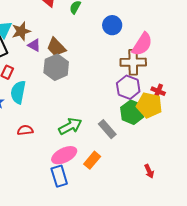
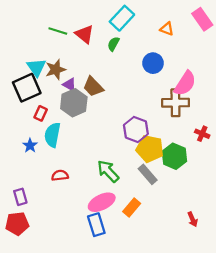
gray hexagon: (56, 67) -> (74, 103), moved
purple hexagon: (128, 87) -> (136, 129), moved
yellow pentagon: (149, 105) -> (150, 149), moved
green arrow: (70, 126) -> (108, 171), turned -105

